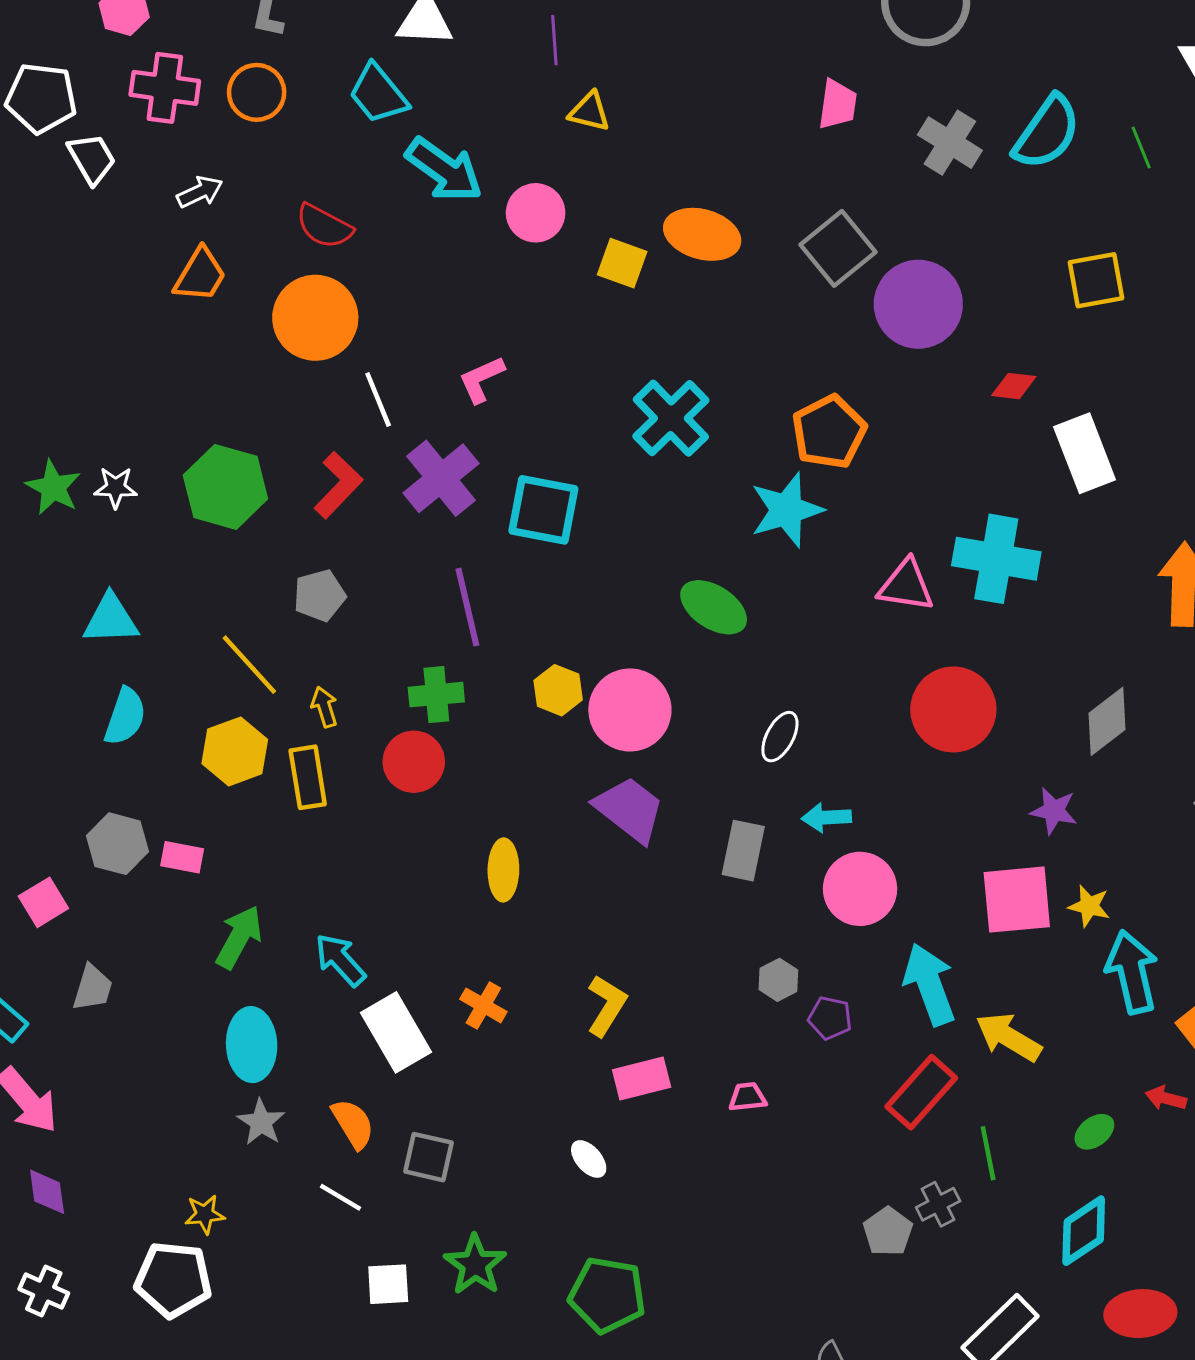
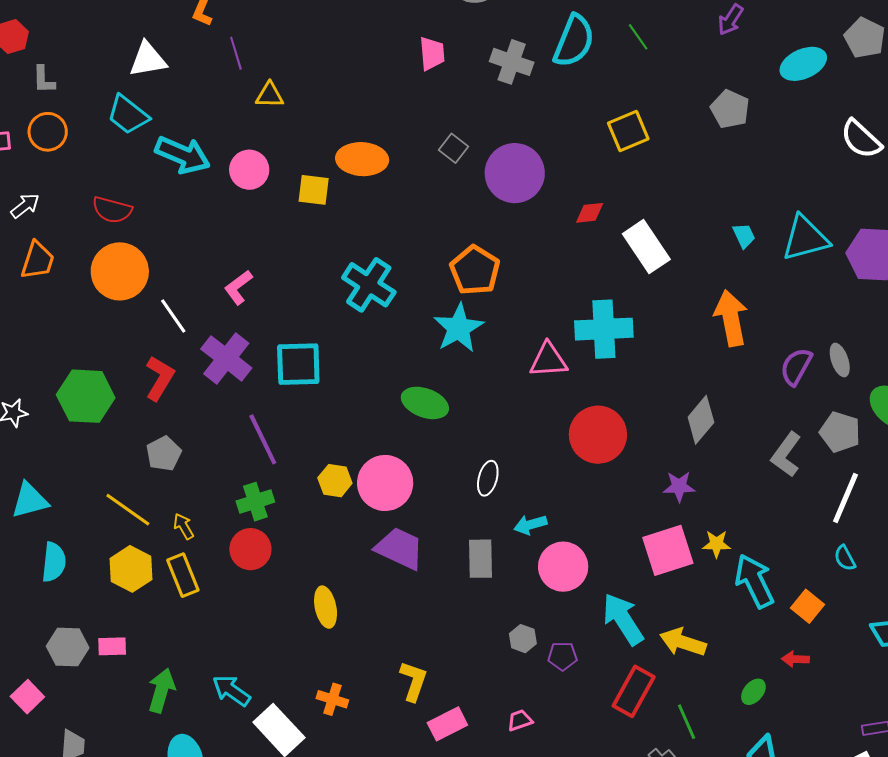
gray square: (838, 248) -> (454, 148), size x0.6

